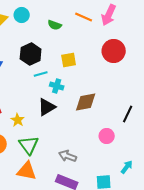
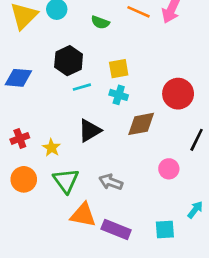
red circle: (114, 51) -> (178, 94), moved
cyan cross: (57, 86) -> (119, 95), moved
gray arrow: (68, 156) -> (111, 182), moved
orange triangle: (27, 171) -> (83, 215), moved

